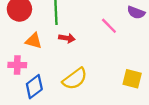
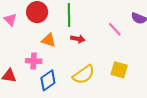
yellow square: (132, 79) -> (119, 70), moved

